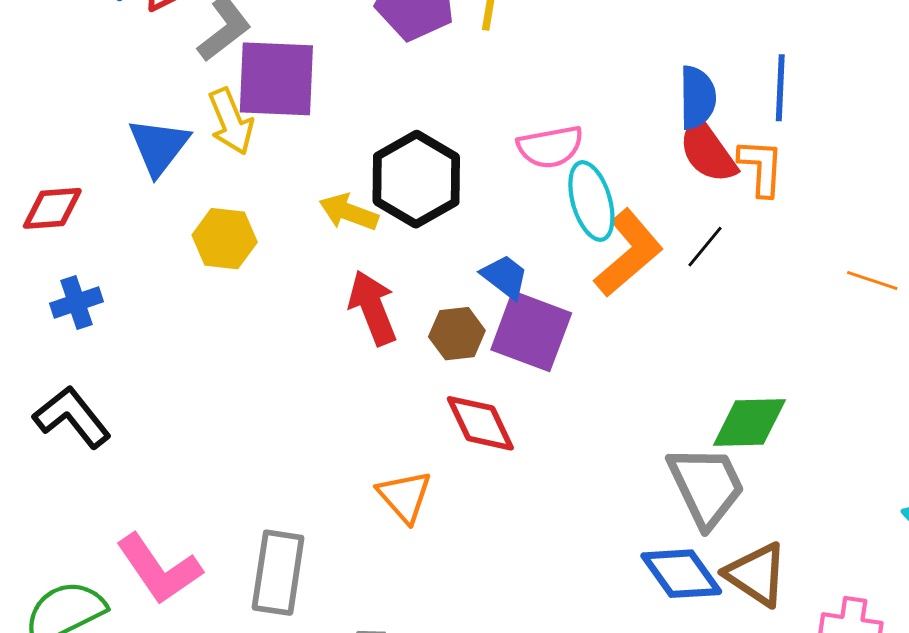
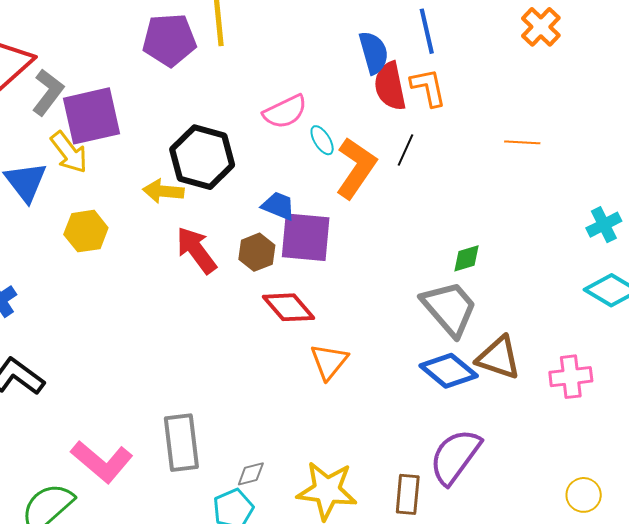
red semicircle: (708, 151) -> (390, 86), turned 39
cyan ellipse: (591, 201) -> (322, 140), size x0.6
green diamond: (749, 423) -> (467, 258), size x0.6
orange triangle: (405, 496) -> (329, 362), moved, turned 36

